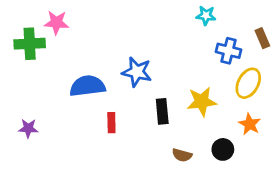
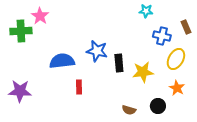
pink star: (56, 23) -> (40, 16), turned 30
black rectangle: (162, 111) -> (119, 63), moved
purple star: (28, 128) -> (20, 91), size x1.6

